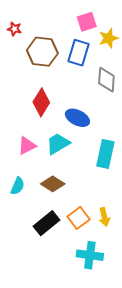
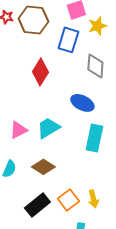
brown hexagon: (42, 52) -> (33, 20), moved
red diamond: (41, 102) -> (40, 72), moved
blue ellipse: (77, 118) -> (82, 103), moved

